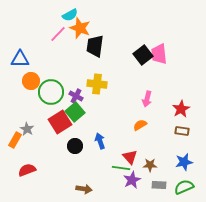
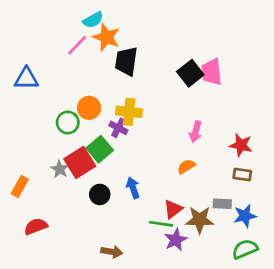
orange circle: (31, 81) -> (89, 108), moved
green circle: (51, 92) -> (68, 123), size x0.7
purple cross: (76, 96) -> (118, 128), moved
red star: (181, 109) -> (241, 145), turned -30
gray star: (27, 129) -> (60, 169), moved
red triangle: (130, 157) -> (173, 209), turned 35
brown star: (150, 165) -> (200, 220), size x1.5
gray rectangle: (159, 185) -> (222, 204), moved

